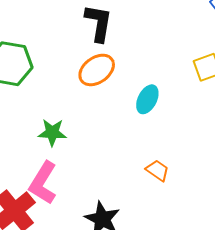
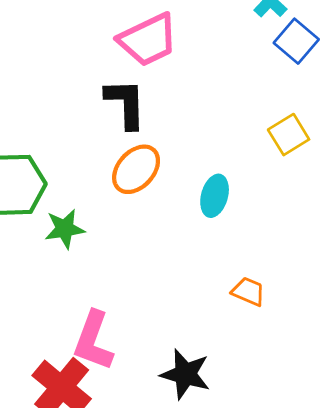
green star: (52, 132) -> (65, 229), moved

